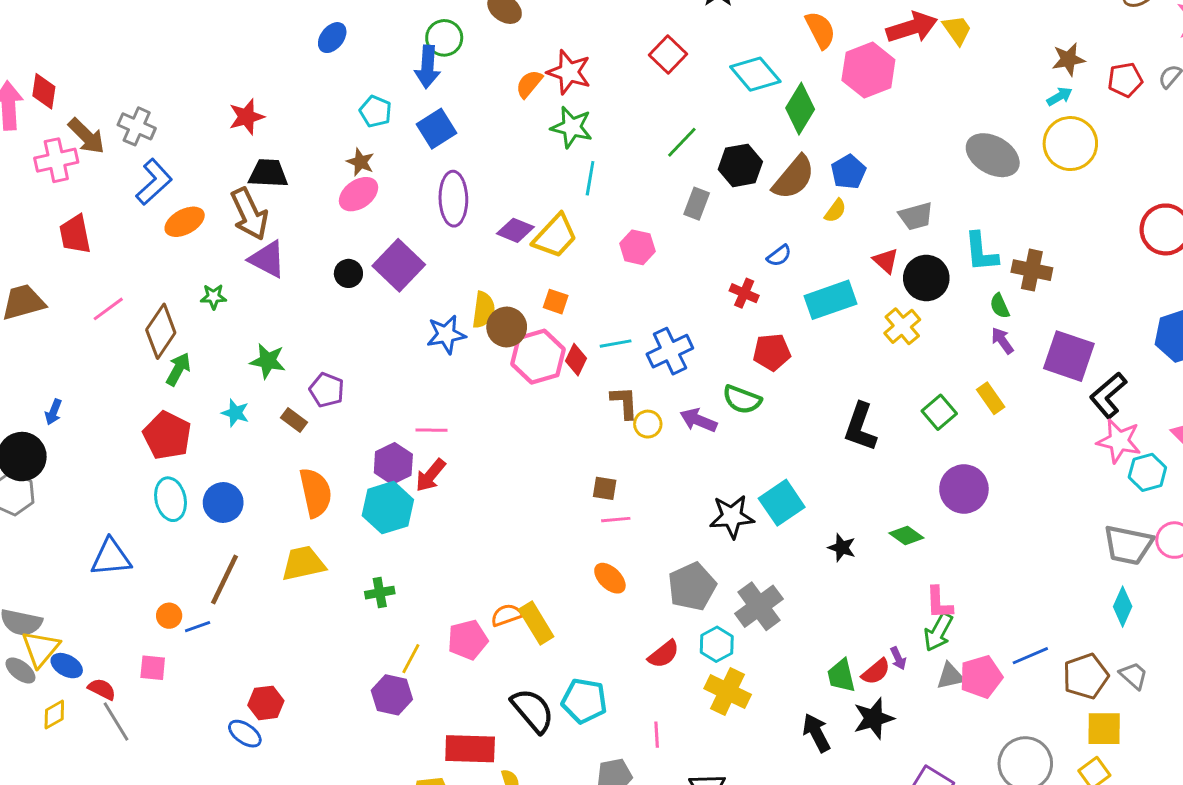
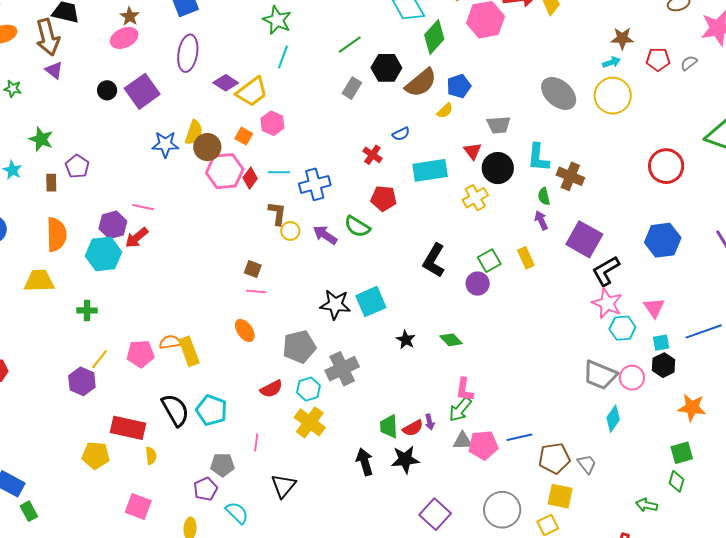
pink hexagon: (637, 247) -> (272, 123), moved
purple triangle: (267, 259) -> (54, 70), size x0.7
brown rectangle: (294, 420) -> (51, 183), turned 42
purple circle: (964, 489) -> (478, 284), moved, size x0.7
cyan diamond: (1123, 607) -> (613, 419), moved

